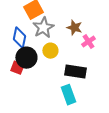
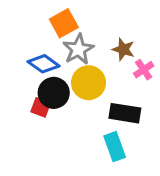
blue diamond: (19, 38) -> (44, 64), turned -65
yellow circle: (50, 51) -> (89, 83), size x1.5

